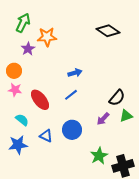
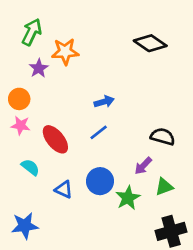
black semicircle: (117, 98) -> (163, 137), turned -114
green triangle: (126, 116) -> (164, 187), moved
blue star: (18, 145) -> (25, 226), moved
green star: (99, 156) -> (128, 198), moved

